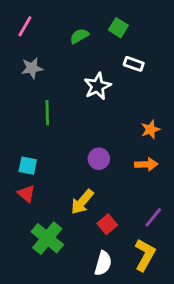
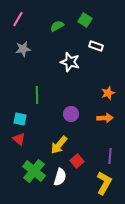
white star: (97, 86) -> (70, 62), turned -30
green line: (47, 113) -> (37, 95), moved
purple line: (153, 217) -> (110, 156), turned -35
white semicircle: (103, 263) -> (60, 177), moved

